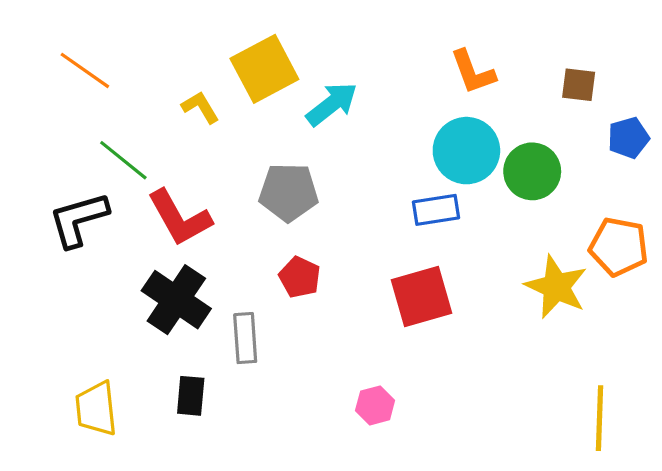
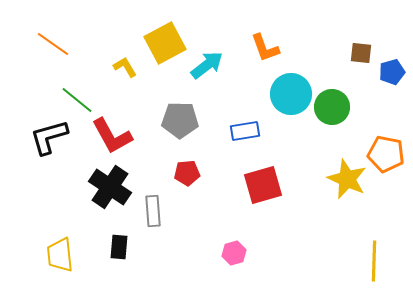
orange L-shape: (473, 72) -> (265, 48), moved
blue pentagon: (628, 138) -> (392, 72), moved
blue rectangle: (436, 210) -> (245, 131), moved
red pentagon: (300, 277) -> (187, 173), turned -30

